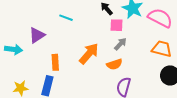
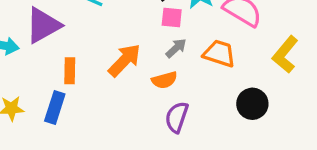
purple triangle: (37, 35) -> (43, 25), size x1.4
orange trapezoid: (162, 49) -> (219, 54), moved

